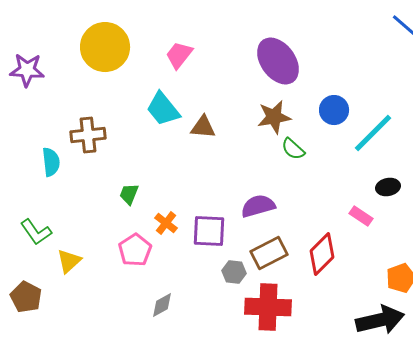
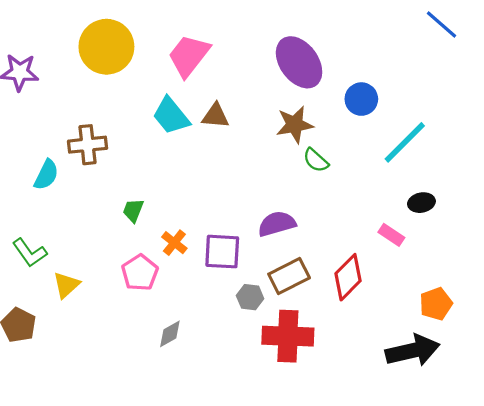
pink trapezoid: (179, 55) -> (189, 56), size x1.4
blue circle: (334, 110) -> (361, 99), moved
brown triangle: (203, 127) -> (216, 116), moved
cyan semicircle: (51, 162) -> (46, 175), turned 32

